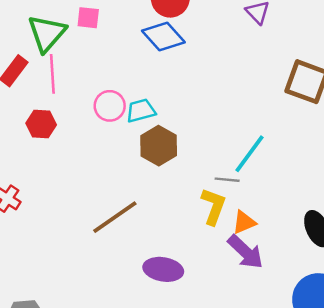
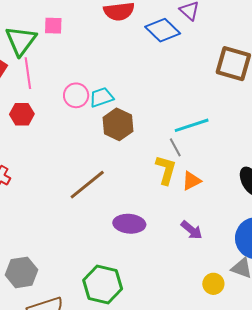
blue diamond: (163, 36) -> (163, 30), moved
cyan line: (249, 154) -> (192, 125), turned 40
gray line: (227, 180) -> (175, 147), turned 60
purple arrow: (245, 252) -> (192, 230), moved, size x0.7

